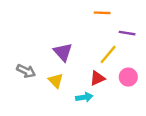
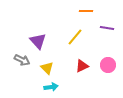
purple triangle: (63, 52) -> (38, 41), moved
yellow line: (108, 54) -> (75, 37), moved
cyan arrow: (84, 97) -> (51, 87), moved

